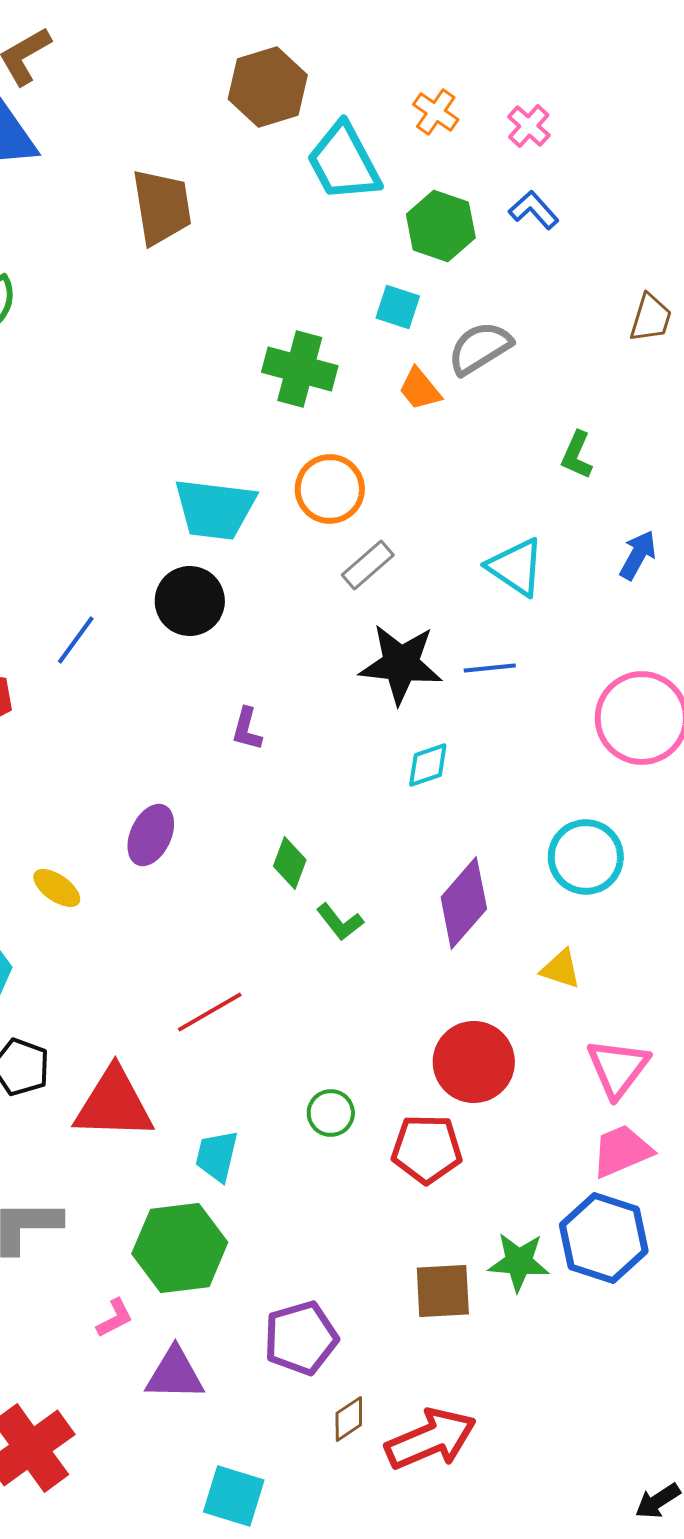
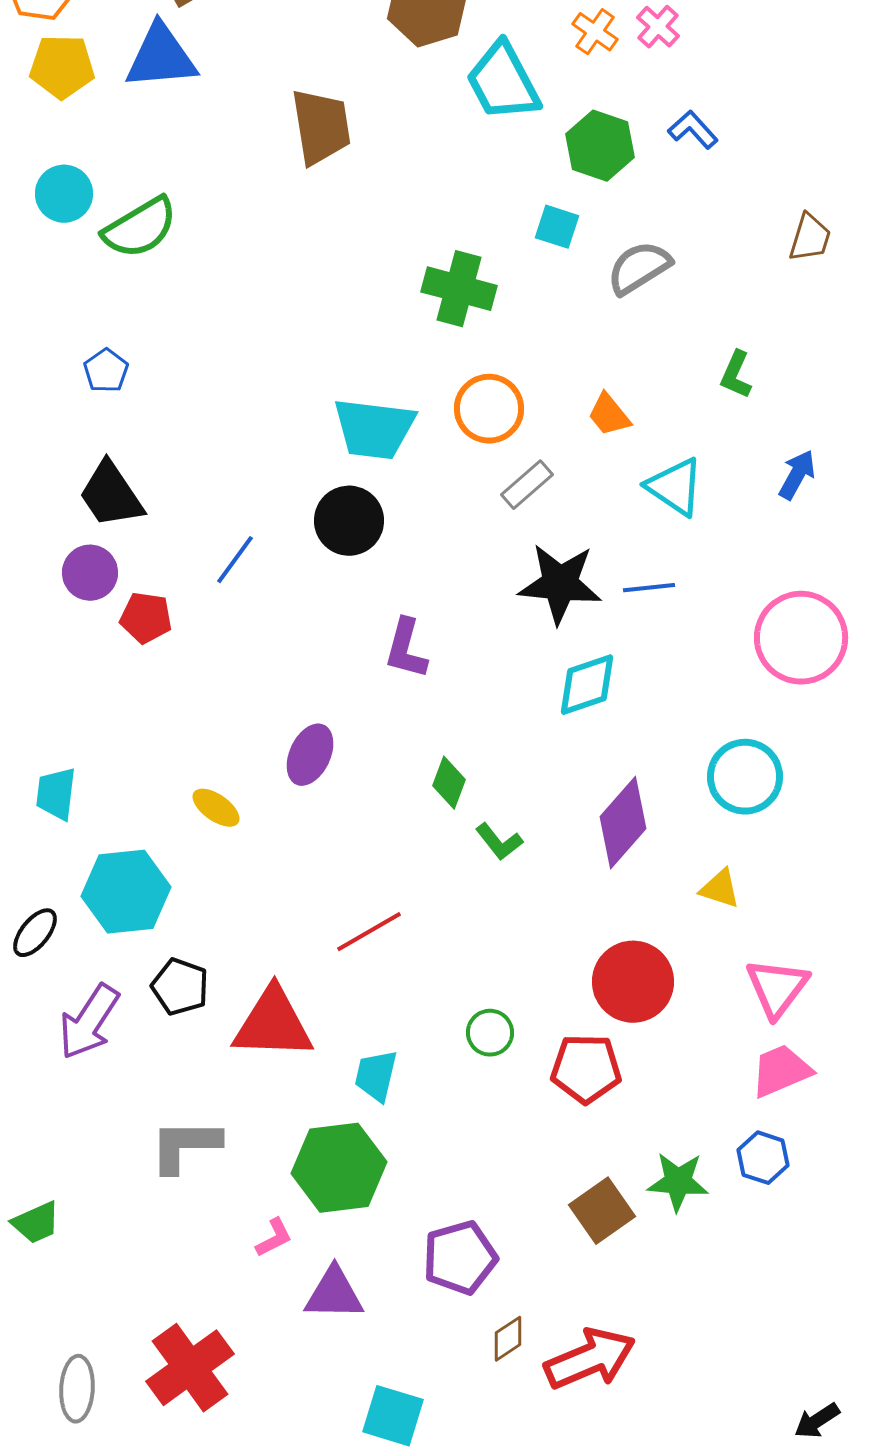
pink cross: (529, 126) -> (658, 27), moved
orange trapezoid: (420, 389) -> (609, 415), moved
purple L-shape: (247, 729) -> (406, 649), size x1.4
cyan diamond: (428, 765) -> (587, 685), size x1.4
blue hexagon: (604, 1238) -> (763, 1158), size x0.6
brown square: (443, 1291) -> (602, 1211), turned -32

